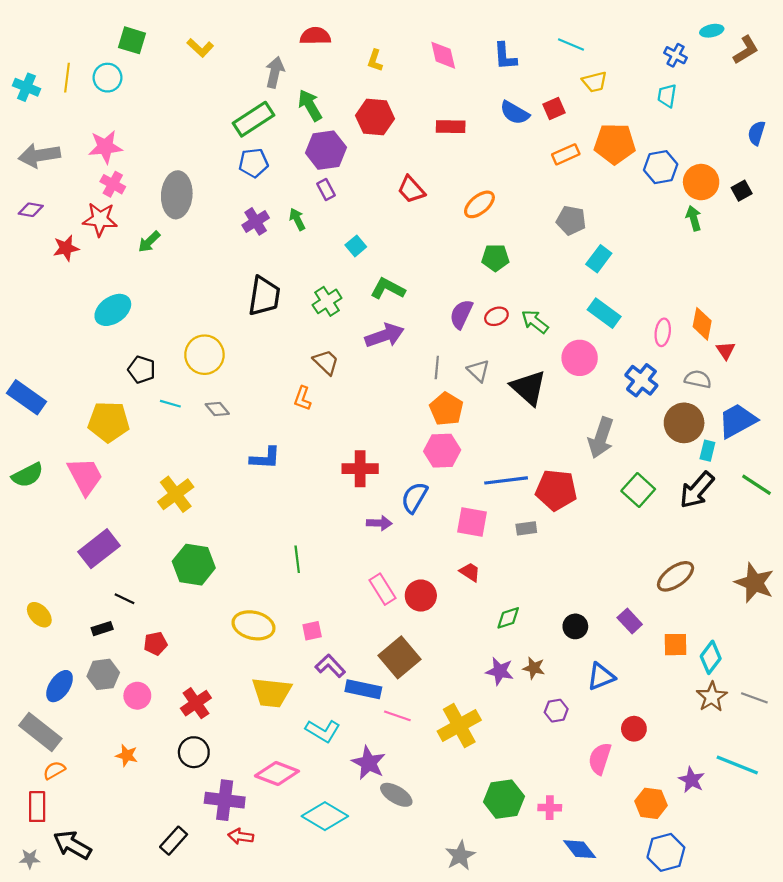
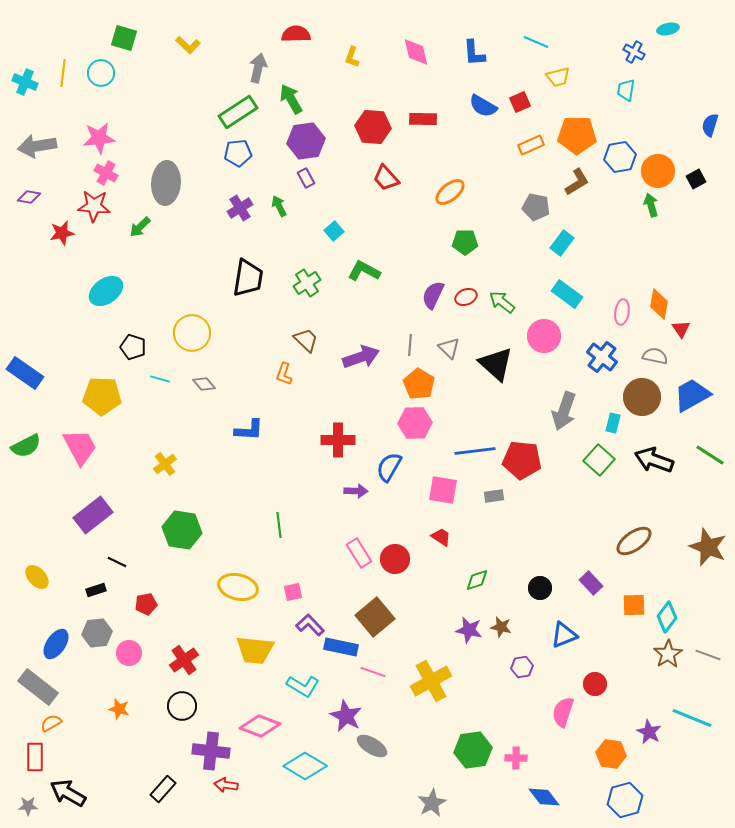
brown L-shape: (746, 50) -> (577, 182), moved
red hexagon: (375, 117) -> (373, 127), moved
purple arrow: (385, 335) -> (361, 357), moved
cyan rectangle: (707, 451) -> (613, 423), moved
black arrow: (697, 490) -> (654, 460), turned 69
yellow cross: (176, 494) -> (165, 464), size x0.7

